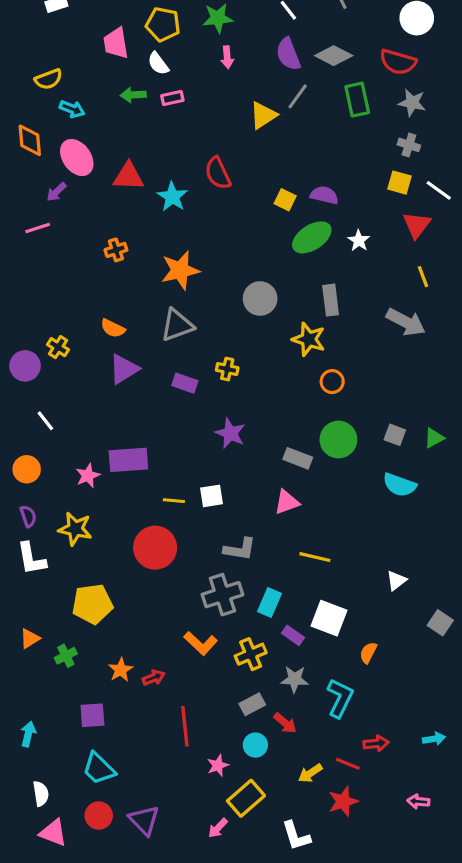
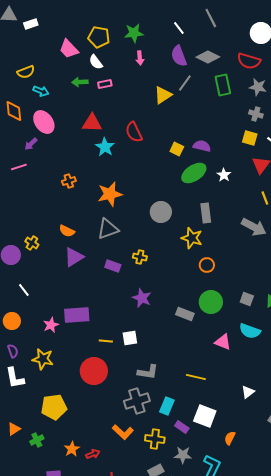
pink trapezoid: (116, 43) -> (69, 49), turned -35
red triangle: (128, 176) -> (92, 123), moved
pink triangle: (287, 502) -> (223, 342), moved, turned 42
yellow cross: (251, 654) -> (155, 439), turned 30

